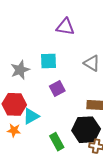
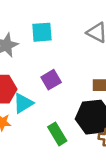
purple square: (57, 88) -> (51, 80), moved

